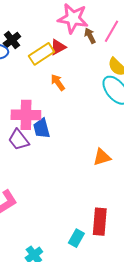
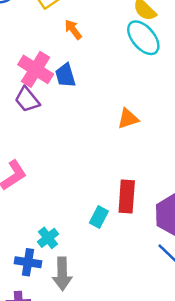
pink cross: (26, 115) -> (36, 69), turned 32
blue trapezoid: (41, 128) -> (65, 75), moved

